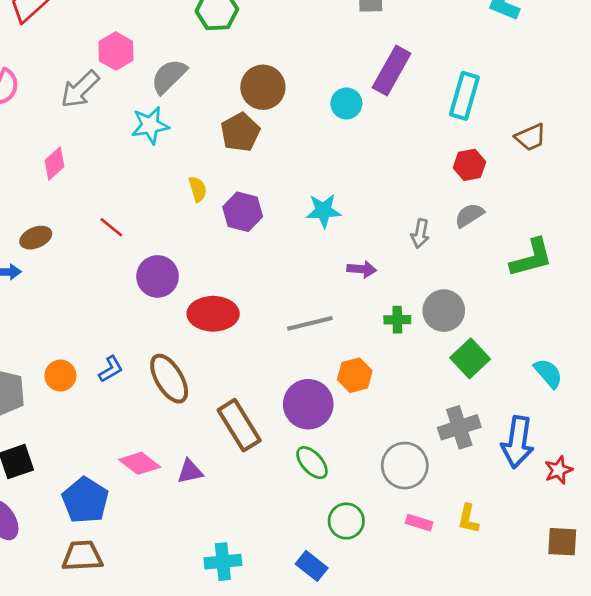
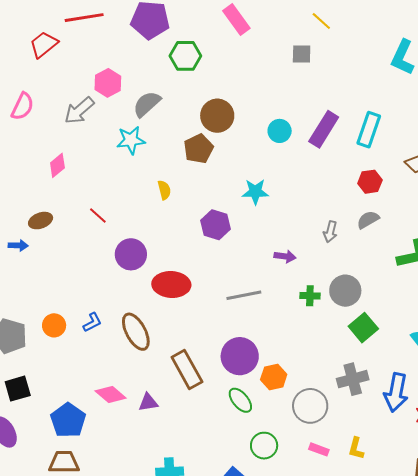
purple rectangle: (392, 70) -> (324, 129), moved
cyan star: (323, 211) -> (255, 192), moved
purple hexagon: (243, 212) -> (216, 225), moved
orange hexagon: (355, 375) -> (274, 377), moved

